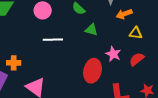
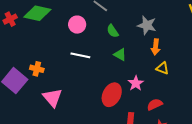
orange arrow: (124, 14) -> (156, 47), turned -77
red semicircle: (137, 59) -> (155, 104), moved

